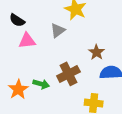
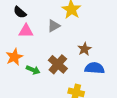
brown cross: (68, 74) -> (58, 64), turned -30
orange star: (18, 89) -> (14, 57), moved

